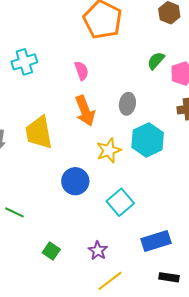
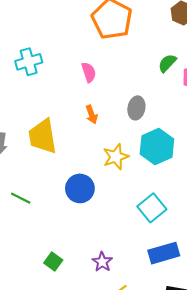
orange arrow: (85, 111) -> (92, 114), size x0.6
cyan square: (120, 202) -> (152, 208), moved
green line: (15, 212) -> (21, 198), moved

